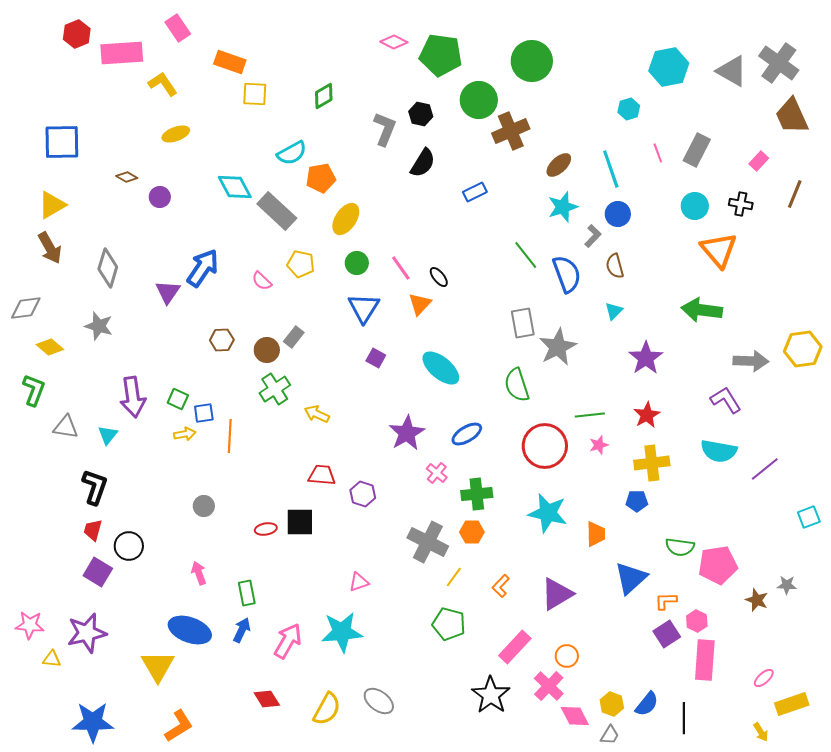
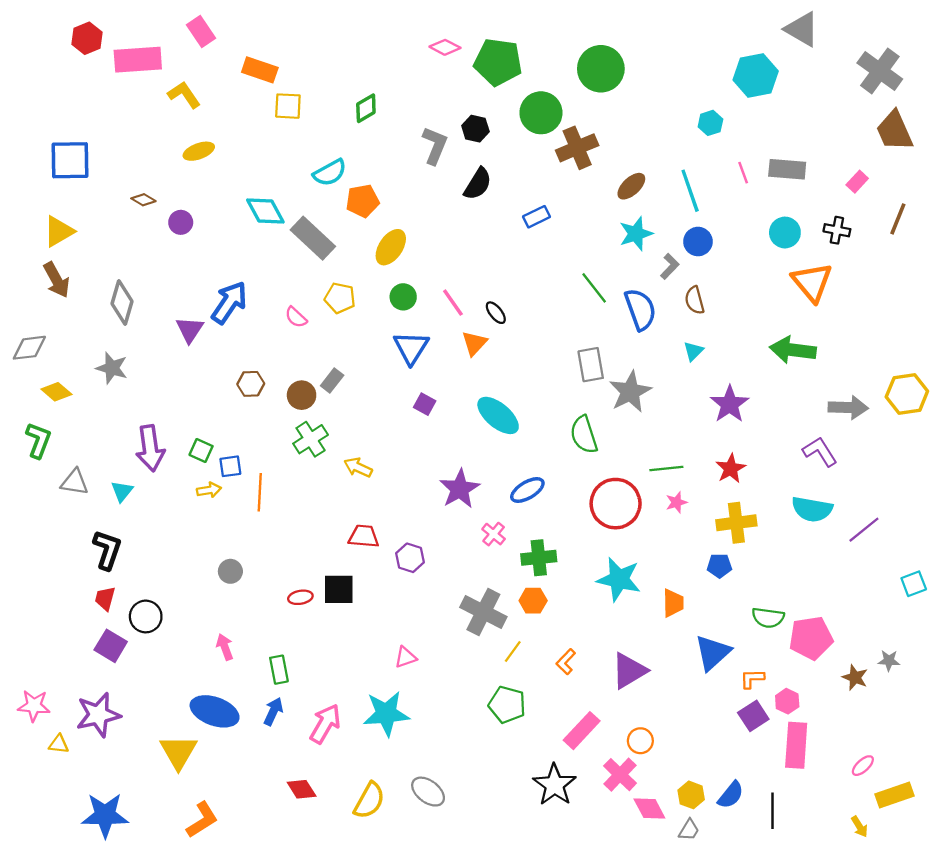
gray triangle: (732, 71) -> (802, 29), moved
gray rectangle: (697, 150) -> (787, 169), turned 68

